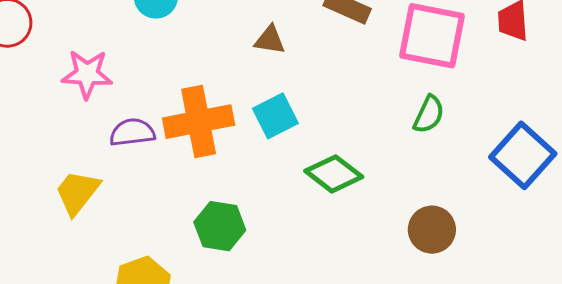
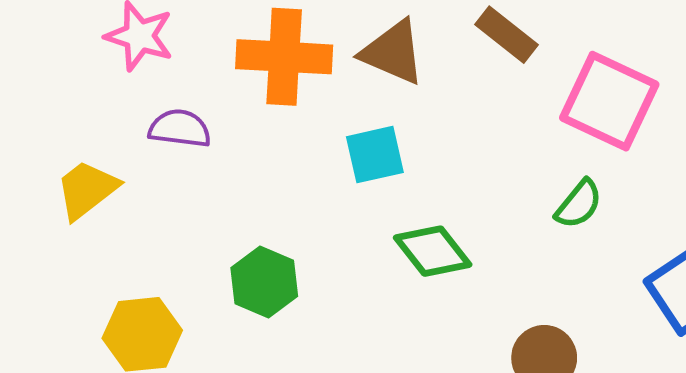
brown triangle: (270, 40) -> (393, 52), size x1.6
orange cross: (199, 122) -> (284, 57), moved

